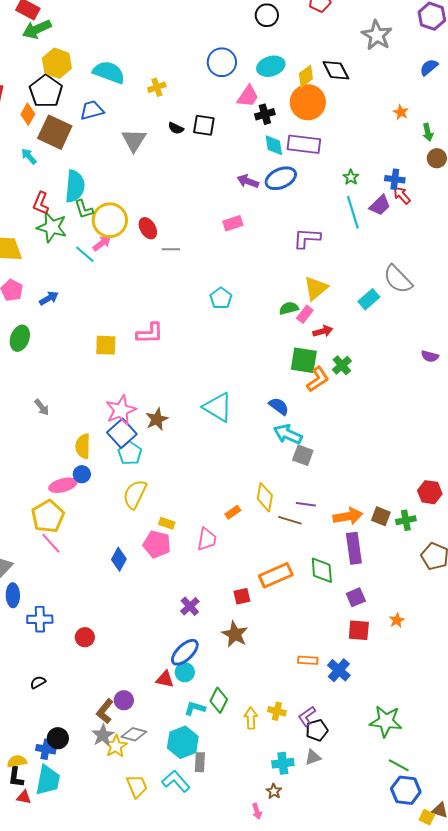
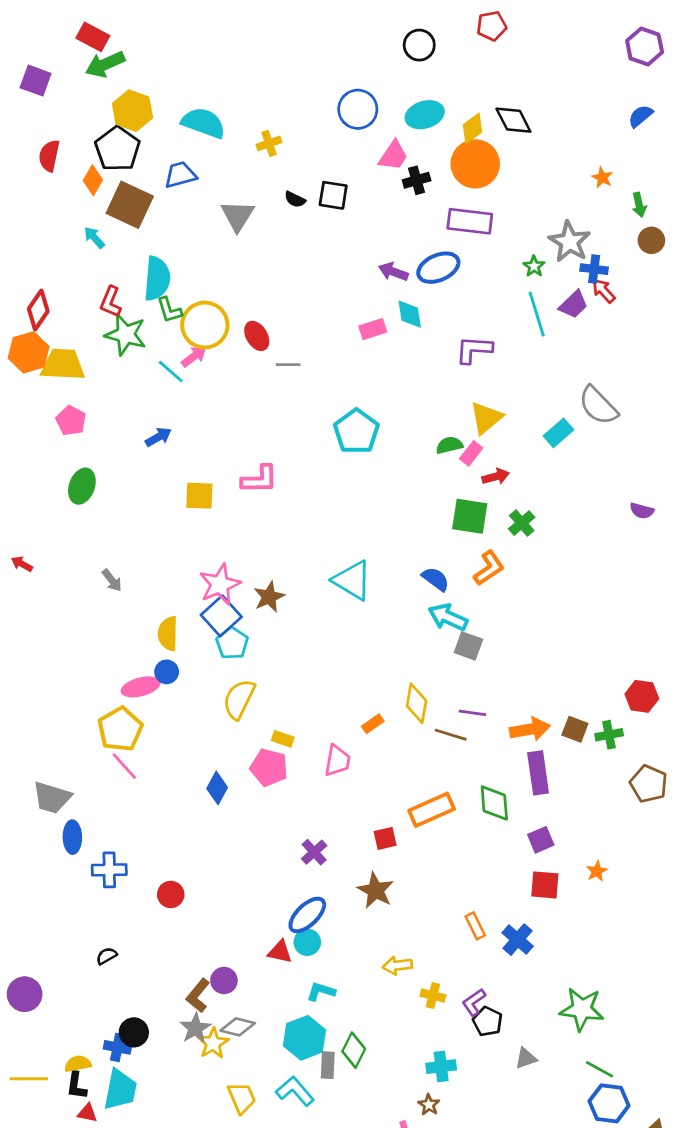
gray star: (377, 35) -> (569, 242), moved
cyan diamond: (274, 145) -> (410, 314), moved
blue arrow: (49, 298) -> (158, 437), moved
cyan pentagon: (221, 298) -> (356, 432), size x1.5
orange L-shape: (318, 379) -> (489, 568), moved
orange rectangle: (308, 660) -> (475, 926), turned 60
green diamond: (219, 700) -> (354, 1050), moved
yellow arrow: (251, 718) -> (397, 965), moved, turned -95
black pentagon: (317, 730) -> (488, 1021), turned -30
gray triangle: (313, 757) -> (526, 1058), moved

